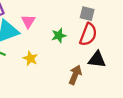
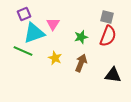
black triangle: (97, 60) -> (113, 75), moved
brown arrow: (75, 75) -> (81, 63), moved

